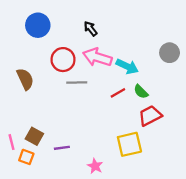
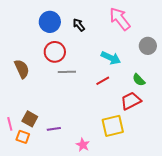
blue circle: (38, 25) -> (50, 22), moved
pink arrow: (97, 57) -> (120, 19), moved, turned 35
green semicircle: (141, 92) -> (139, 80), moved

